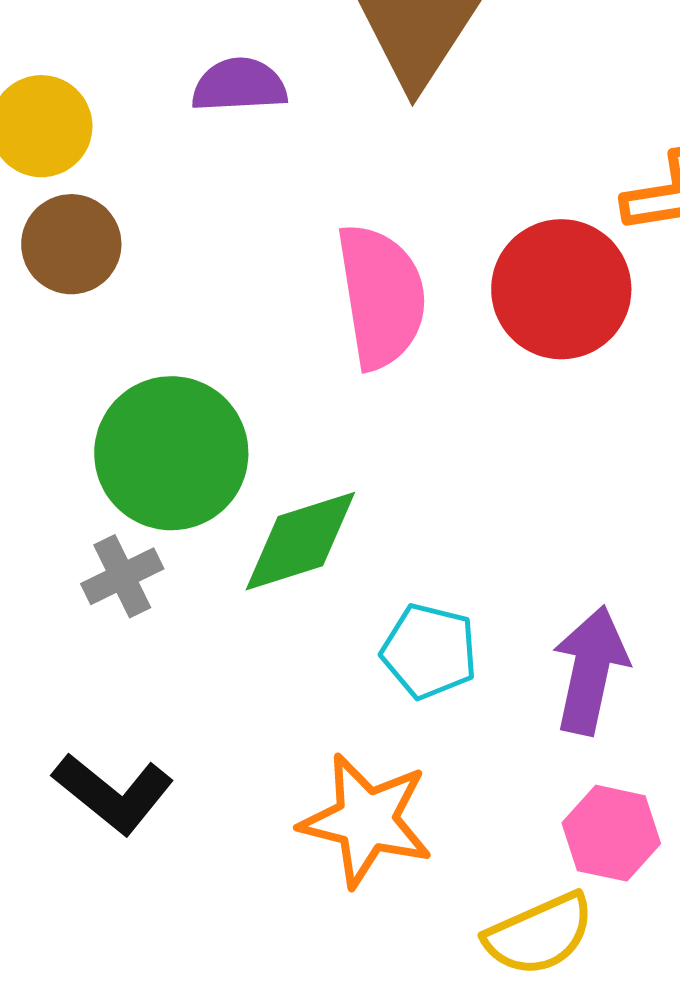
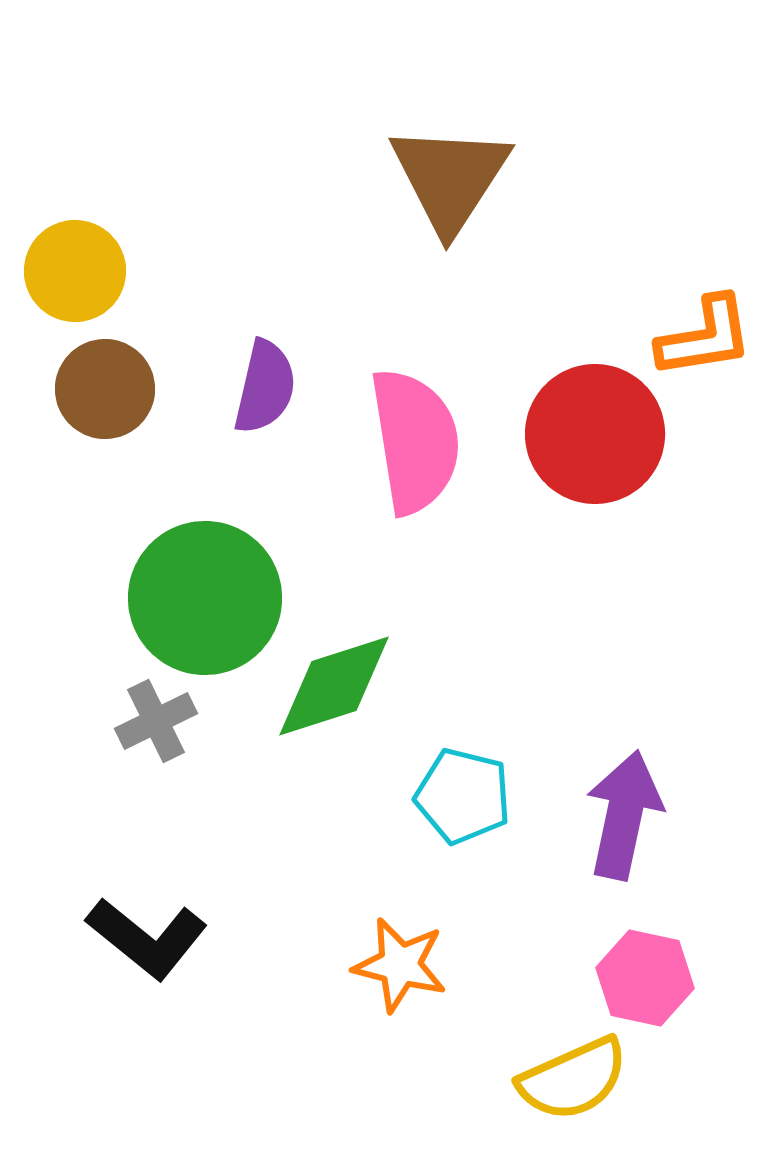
purple semicircle: (239, 85) -> (265, 387), moved, turned 106
orange star: (366, 820) -> (400, 965), size x0.7

